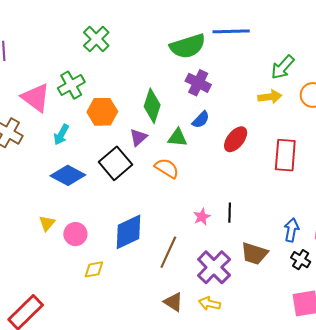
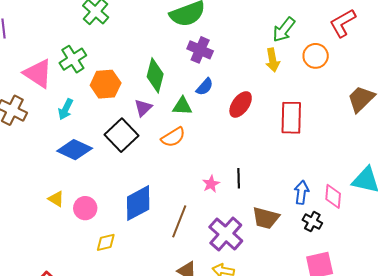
yellow arrow: (270, 97) -> (273, 60), turned 90
orange semicircle: (167, 168) -> (173, 137), turned 120
yellow triangle: (47, 223) -> (56, 199), turned -36

